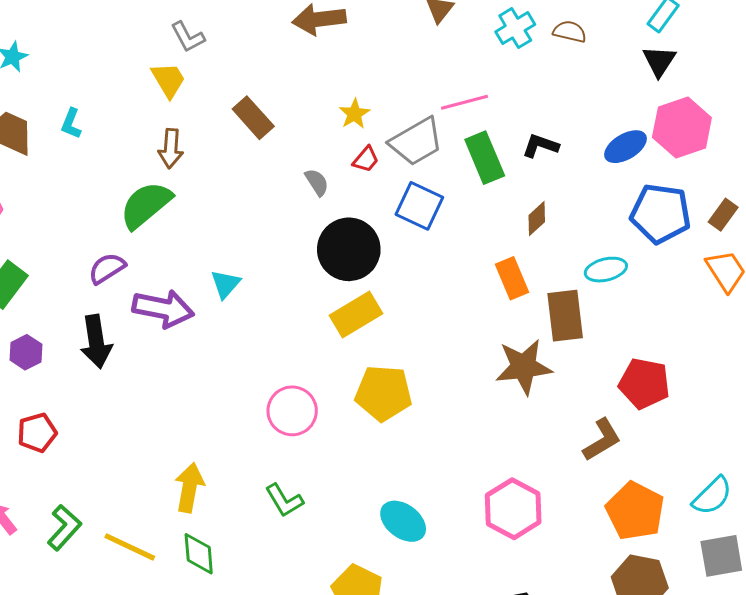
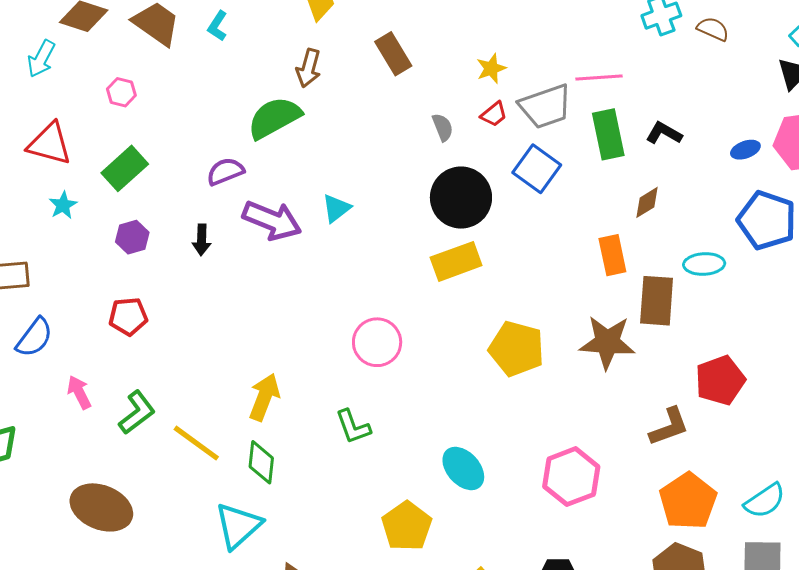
blue ellipse: (626, 147) -> (745, 150), size x0.7
black arrow: (96, 342) -> (202, 240), size x0.6
red pentagon: (644, 383) -> (720, 380), turned 30
yellow pentagon: (383, 393) -> (516, 349), moved

